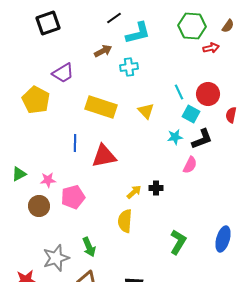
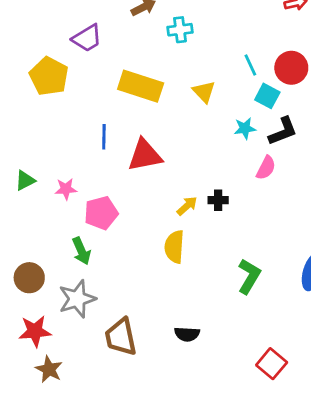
brown circle: (39, 206) -> (29, 278), moved
green arrow: (89, 247) -> (81, 251), moved

